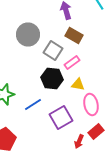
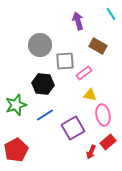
brown rectangle: (74, 36) -> (98, 46), moved
gray square: (53, 50) -> (65, 61), turned -36
black hexagon: (52, 78) -> (43, 84), moved

